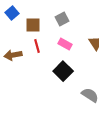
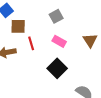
brown square: (33, 25) -> (18, 26), moved

